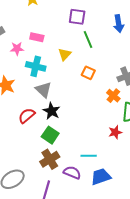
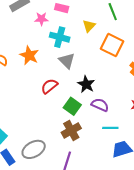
orange square: (88, 73) -> (112, 45), size x1.6
black star: (52, 111) -> (86, 84), moved
purple semicircle: (72, 173) -> (100, 105), moved

